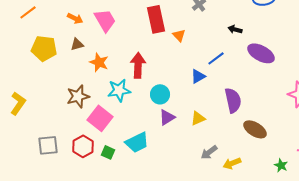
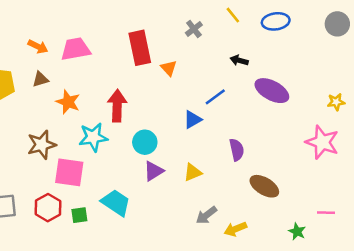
pink trapezoid: (105, 20) -> (76, 49), turned -70
purple semicircle: (233, 100) -> (237, 150), size x0.7
pink square: (100, 118) -> (69, 172), turned -30
cyan trapezoid: (137, 142) -> (116, 203), turned -120
green square: (108, 152) -> (79, 215), turned -32

